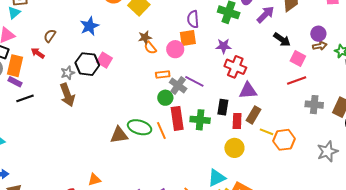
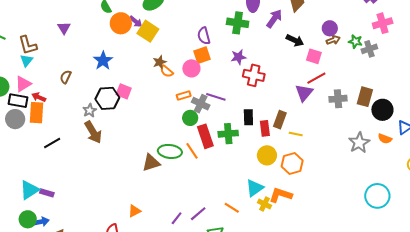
red arrow: (38, 53) -> (39, 97), moved
purple rectangle: (15, 82) -> (47, 193), moved
purple triangle: (248, 91) -> (304, 93), moved, turned -36
orange hexagon: (284, 140) -> (292, 164), moved

